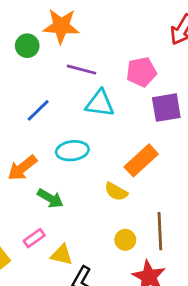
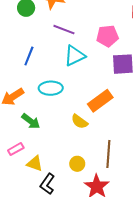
cyan triangle: (100, 103) -> (75, 56), turned -40
blue line: (38, 110) -> (29, 56), turned -30
yellow circle: (125, 240) -> (77, 164), moved

